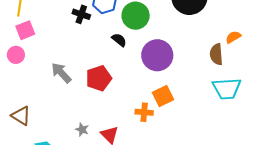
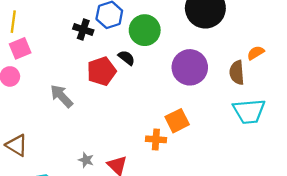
purple circle: (157, 55) -> (190, 67), moved
red pentagon: (99, 78) -> (101, 71), moved

